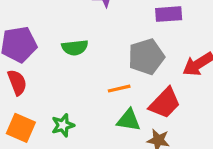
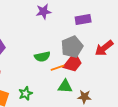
green semicircle: (75, 48) -> (42, 57), moved
red trapezoid: (165, 103) -> (73, 63), moved

